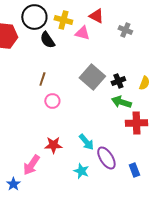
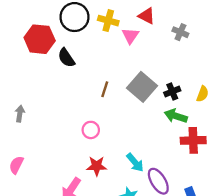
pink triangle: (82, 33) -> (130, 36), turned 49
black semicircle: (47, 40) -> (66, 58), moved
brown line: (42, 79) -> (105, 89), moved
pink circle: (52, 101) -> (91, 130), moved

